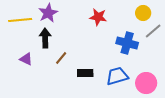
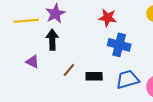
blue cross: (127, 43) -> (119, 45), moved
brown line: (61, 58) -> (69, 70), moved

